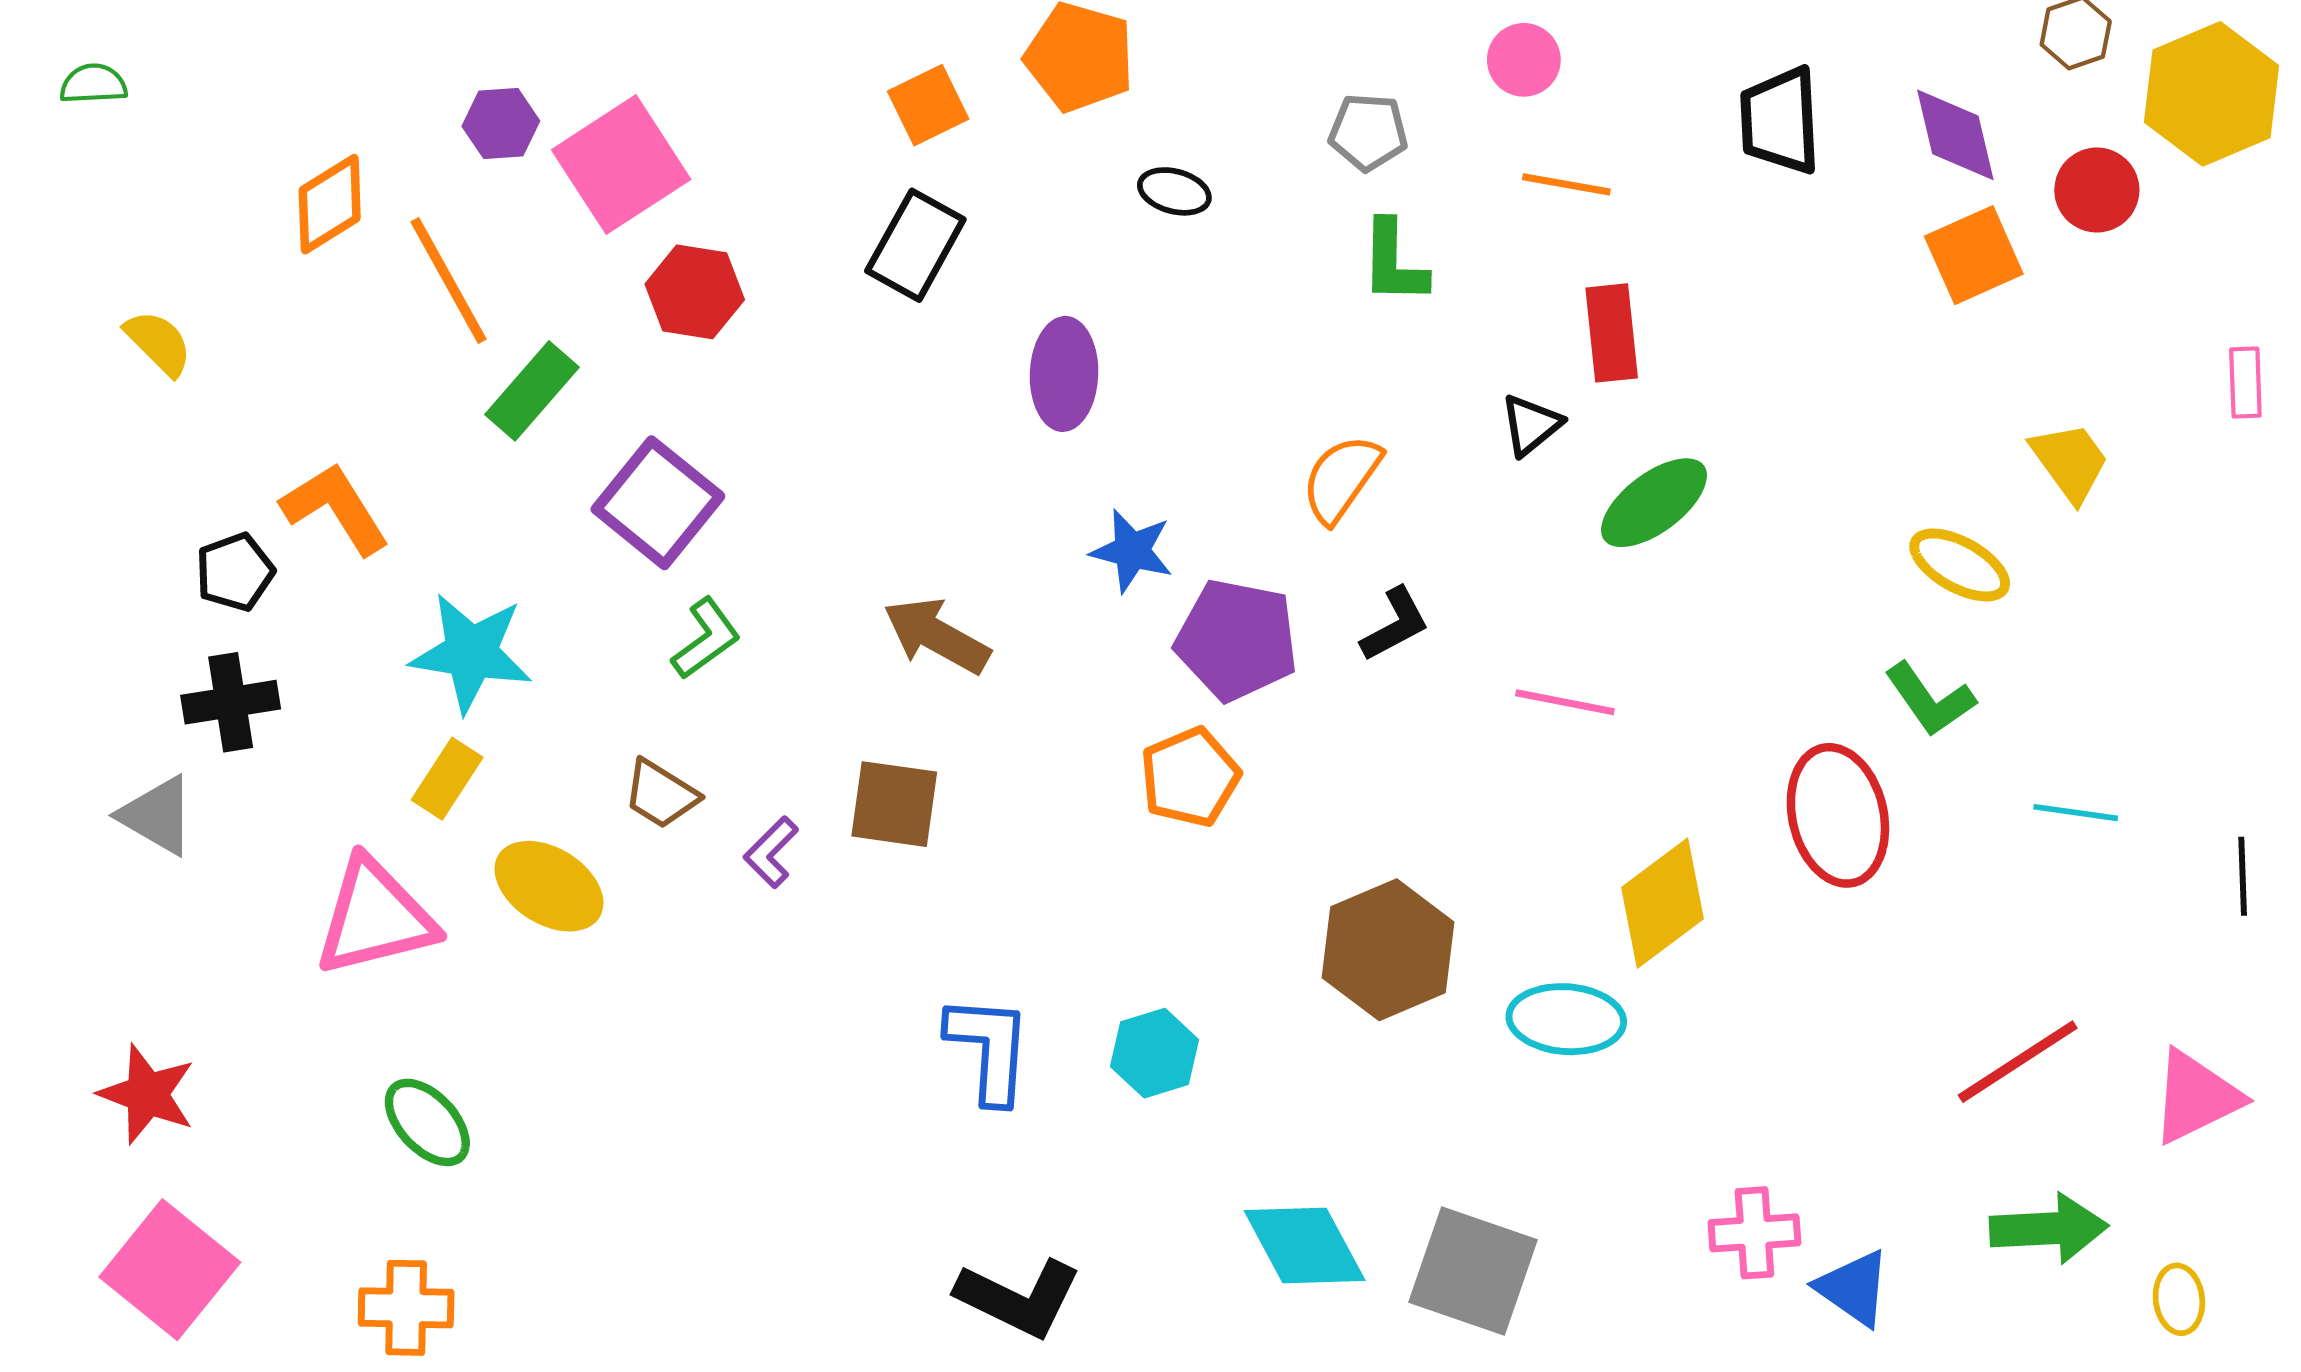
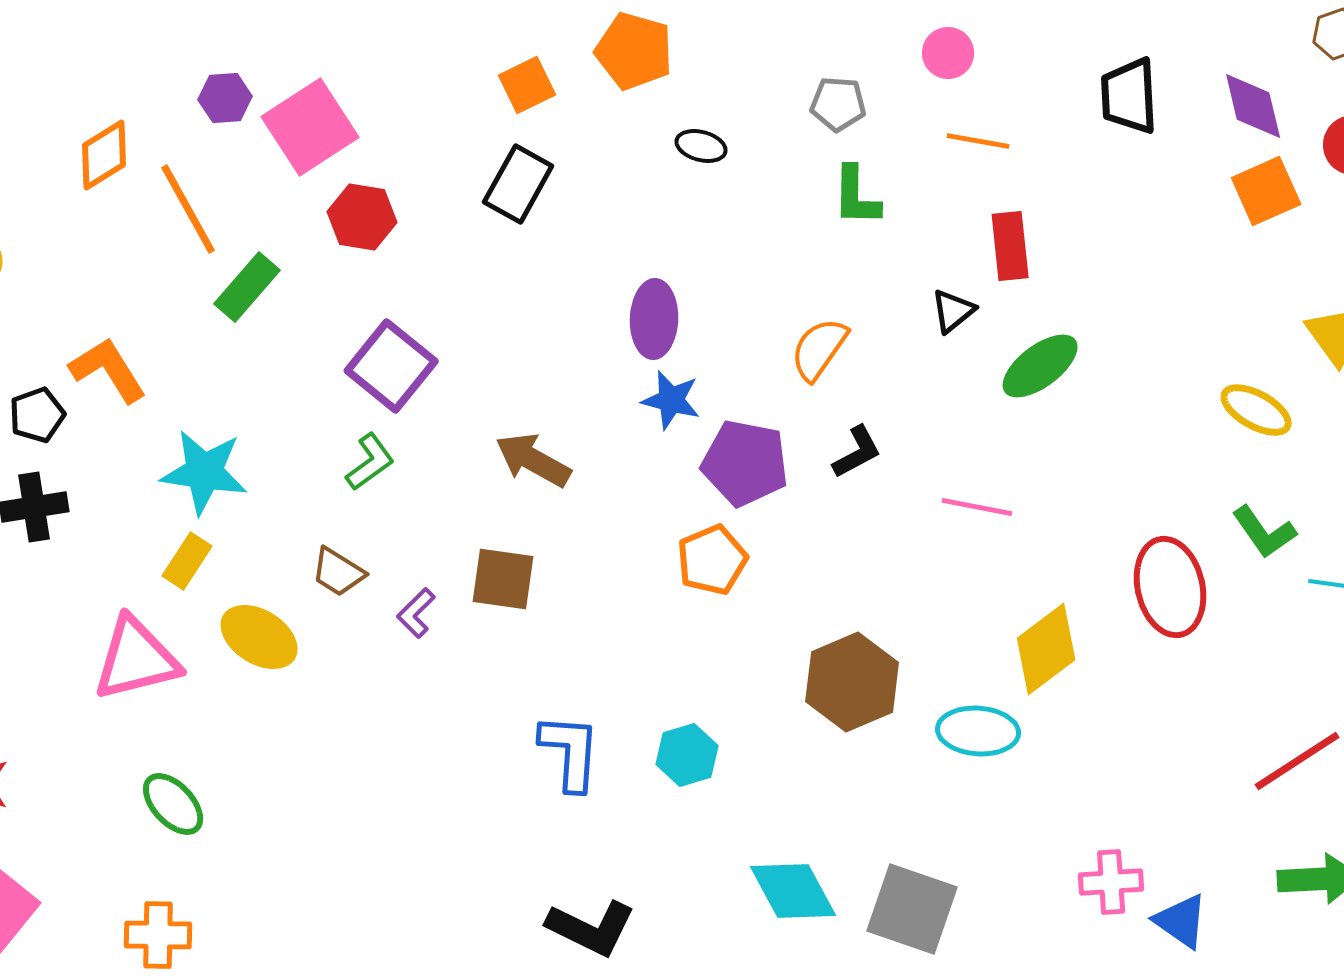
purple ellipse: (1064, 374) -> (654, 319), moved
purple square: (658, 503) -> (391, 366), moved
green L-shape: (1930, 699) -> (1264, 532), moved

